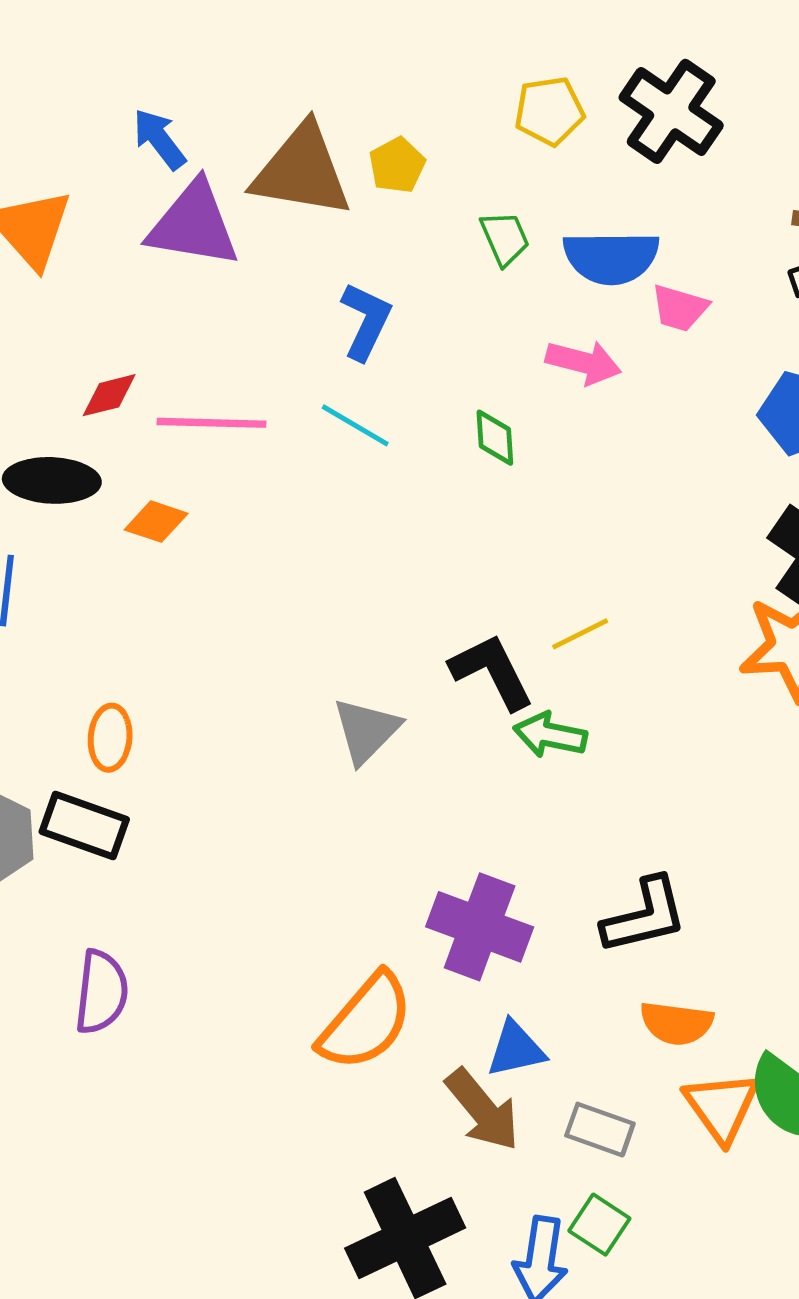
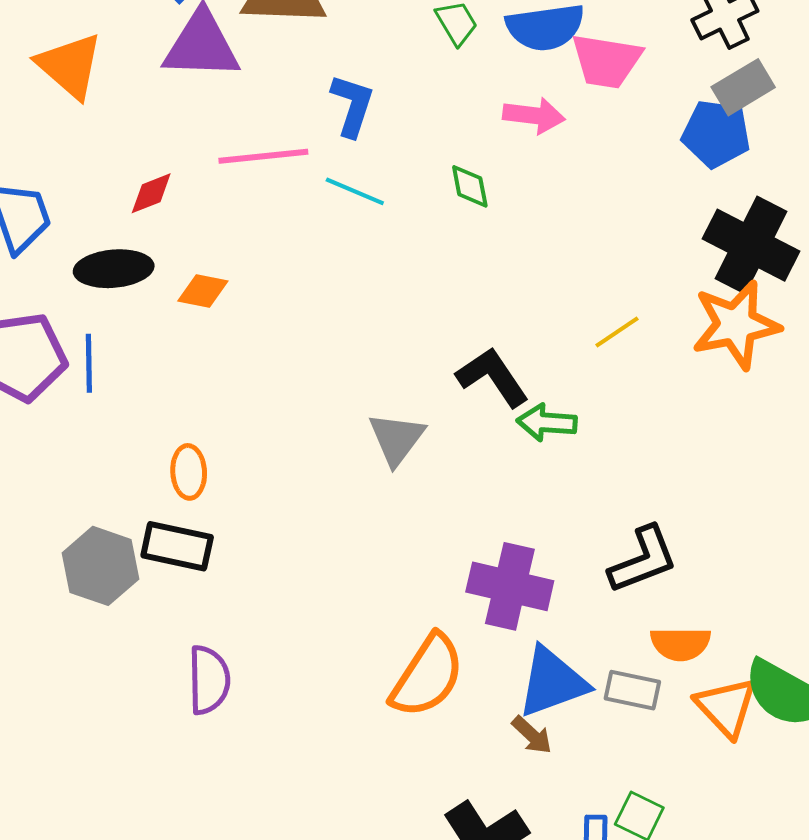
pink trapezoid: (680, 308) -> (606, 61), size x1.5
pink line: (212, 423) -> (263, 156), moved
yellow line: (580, 634) -> (617, 332), moved
blue triangle: (516, 1049) -> (552, 682), size x1.5
brown arrow: (483, 1110) -> (532, 735), size x0.6
gray rectangle: (600, 1130) -> (632, 690), moved

